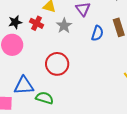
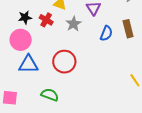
blue triangle: (24, 86) -> (28, 64), moved

